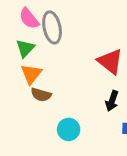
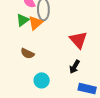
orange triangle: (31, 74) -> (35, 23), moved

